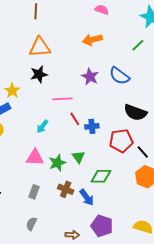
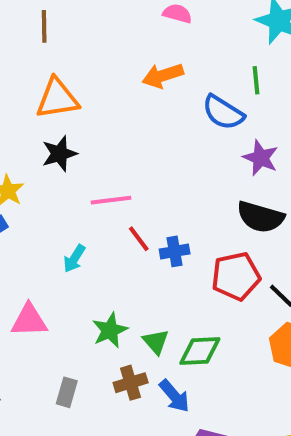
green line: (138, 45) -> (256, 80), turned -48
blue semicircle: (119, 76) -> (223, 112), moved
purple star: (90, 77) -> (261, 158), moved
green triangle: (78, 157) -> (156, 342), moved
pink triangle: (35, 158) -> (29, 320), moved
brown cross: (66, 189) -> (131, 383), turned -35

